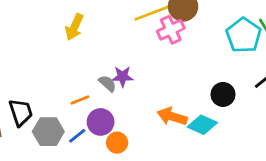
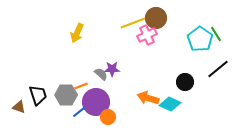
purple circle: (101, 122) -> (96, 102), size x1.4
gray hexagon: (48, 132) -> (66, 95), moved

